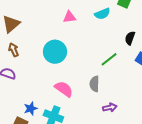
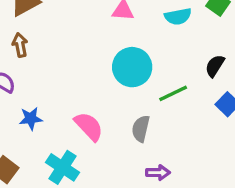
cyan circle: (55, 52) -> (132, 67), moved
blue star: (31, 108) -> (31, 119), moved

